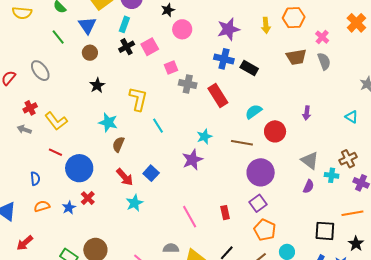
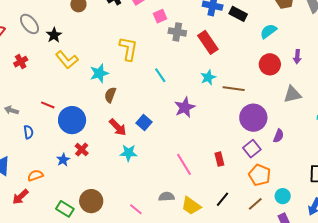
black star: (97, 85) -> (54, 35), moved
cyan semicircle: (254, 112) -> (268, 31), moved
yellow L-shape: (56, 121) -> (67, 60), moved
cyan star: (108, 122) -> (99, 73), turned -30
cyan line: (158, 126) -> (160, 75), moved
gray arrow: (24, 129) -> (11, 110), moved
red circle: (275, 131) -> (270, 64), moved
cyan star: (204, 137) -> (208, 77), moved
gray triangle: (310, 160) -> (292, 94), moved, turned -48
purple semicircle: (309, 186) -> (278, 136), moved
cyan star: (135, 203) -> (129, 153), turned 30
orange semicircle: (42, 206) -> (35, 175), moved

